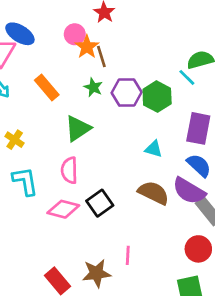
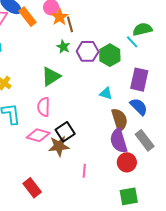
orange rectangle: (47, 87) -> (28, 17), moved
purple semicircle: (189, 191) -> (119, 141), moved, turned 40
brown semicircle: (154, 193) -> (119, 120), moved, turned 45
red circle: (198, 249) -> (127, 162), moved
brown star: (97, 273) -> (59, 146), moved

